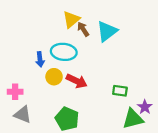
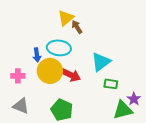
cyan triangle: (107, 31) -> (101, 62), moved
yellow circle: (54, 77) -> (50, 71), size x1.6
pink cross: (15, 92) -> (18, 76), moved

